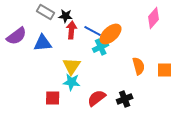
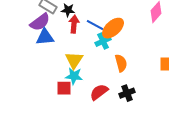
purple semicircle: (17, 36) -> (40, 22), moved
orange semicircle: (139, 66) -> (121, 63), moved
red square: (53, 98) -> (64, 88), moved

